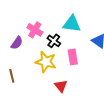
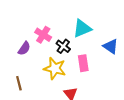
cyan triangle: (72, 24) -> (82, 28), turned -30

